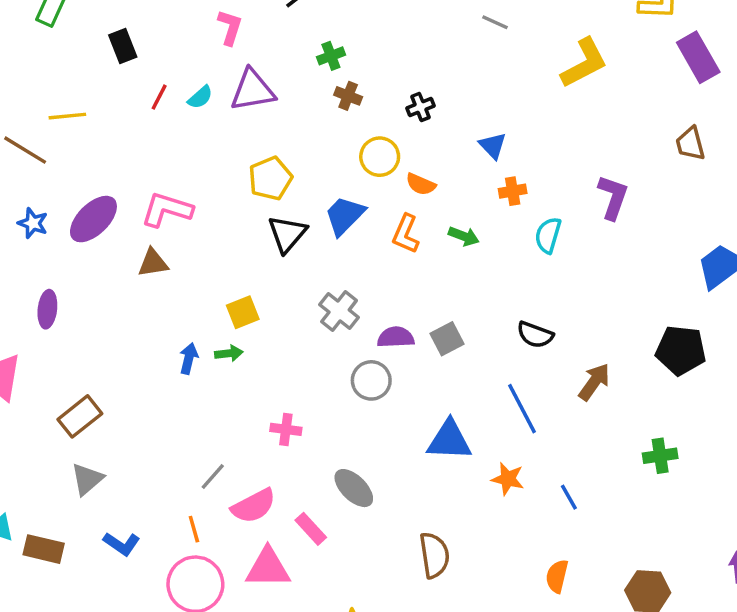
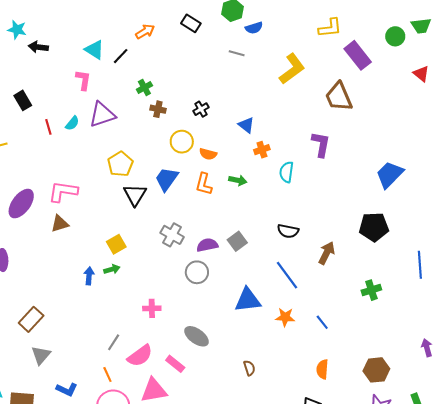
red line: (159, 97) -> (48, 127), turned -35
brown trapezoid: (690, 144) -> (339, 97), moved, size x1.5
brown semicircle: (434, 555) -> (249, 368), size x0.6

